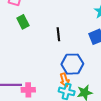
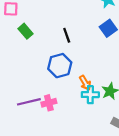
blue hexagon: (72, 64) -> (60, 66), moved

